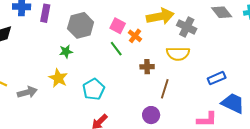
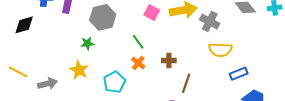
pink square: (118, 26) -> (152, 13), moved
orange cross: (135, 36) -> (138, 63), moved
yellow semicircle: (178, 54) -> (220, 50), moved

